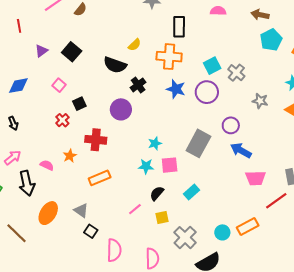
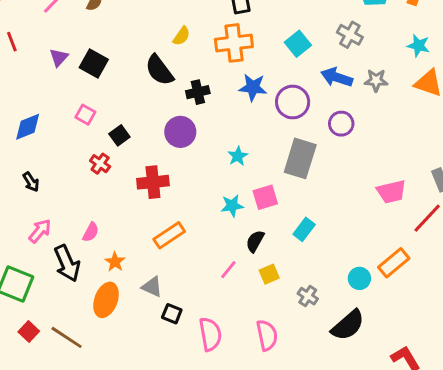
purple triangle: (41, 51) -> (59, 57), moved
black semicircle: (115, 65) -> (159, 70), turned 45
gray cross: (236, 73) -> (350, 35), moved
black cross: (138, 85) -> (198, 92), turned 35
purple circle: (207, 92) -> (293, 102), moved
cyan star: (155, 143) -> (238, 156), moved
blue arrow: (241, 150) -> (337, 77), moved
orange star: (70, 156) -> (115, 262), moved
pink semicircle: (47, 165) -> (91, 232), turned 104
gray cross: (185, 238) -> (308, 296), size x0.6

